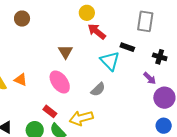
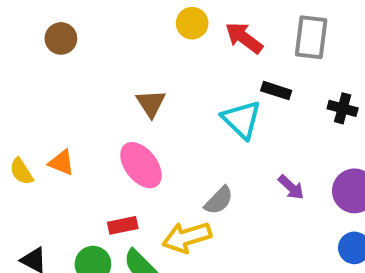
red arrow: (97, 31) -> (244, 38), moved
purple arrow: (150, 78) -> (291, 187), moved
gray semicircle: (98, 89) -> (219, 200), moved
red rectangle: (50, 111) -> (123, 225), turned -48

